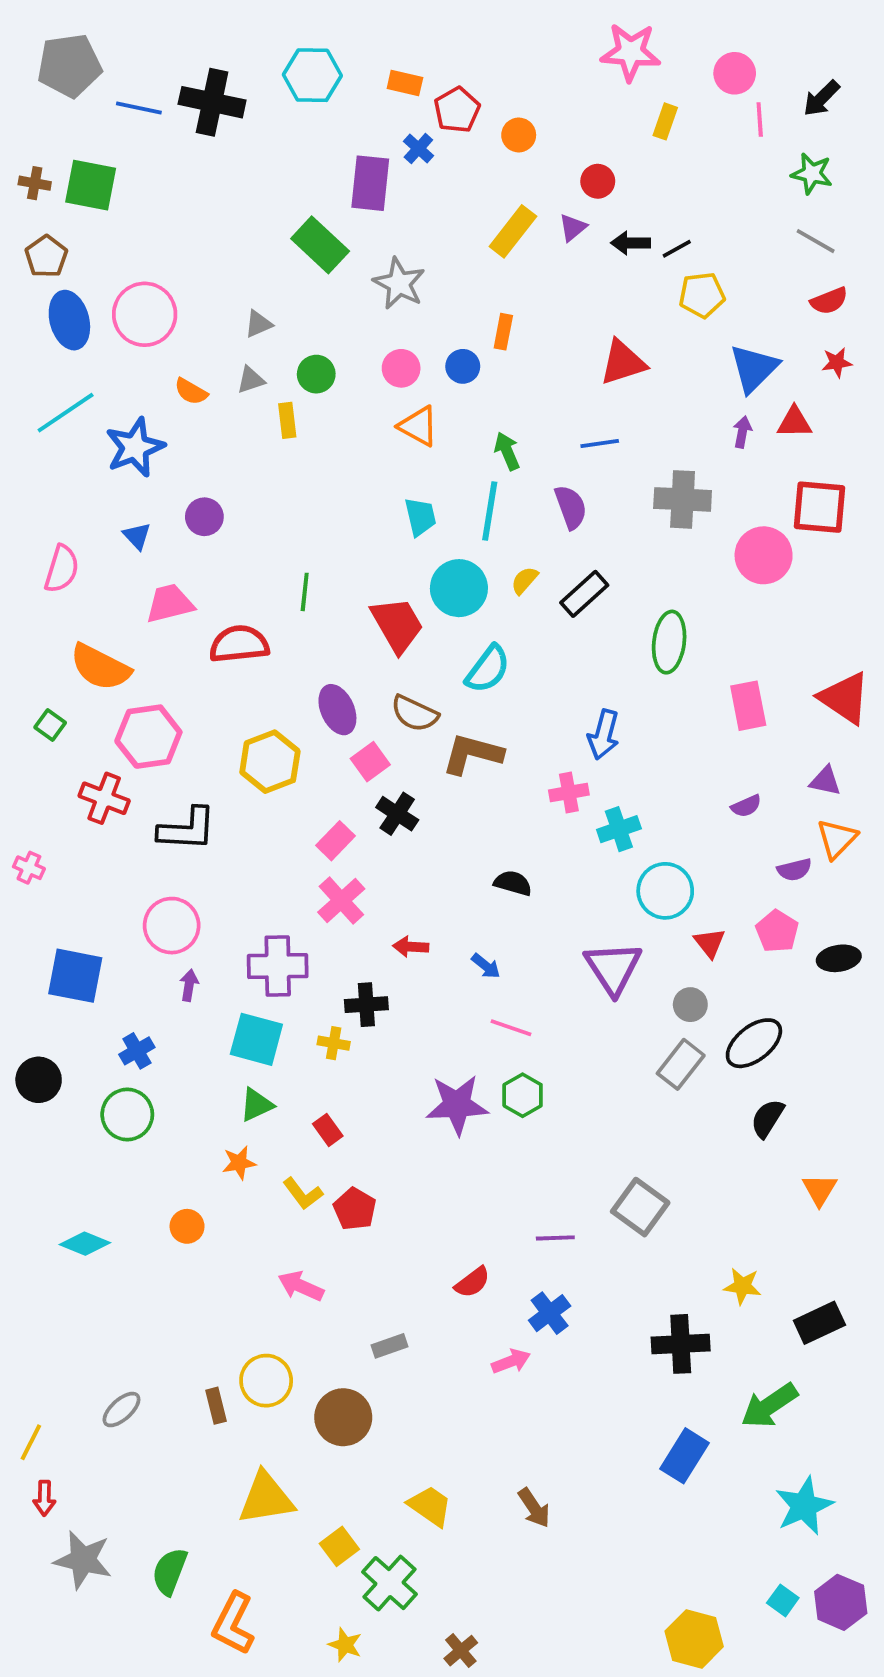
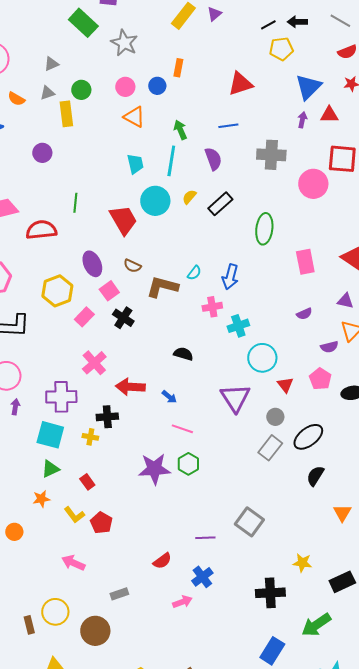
black arrow: (631, 243) -> (297, 22), moved
yellow rectangle: (287, 420) -> (66, 114), size x1.4
purple circle: (204, 517) -> (42, 153), moved
cyan semicircle: (488, 669) -> (194, 273), moved, size x0.6
brown semicircle: (415, 713) -> (132, 266), size x0.7
pink rectangle: (336, 841) -> (84, 317), moved
red arrow: (411, 947) -> (130, 387), size x1.6

